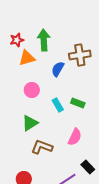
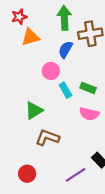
green arrow: (44, 40) -> (64, 18), moved
pink circle: (32, 90) -> (51, 71), moved
pink semicircle: (75, 137) -> (89, 114), moved, turned 78

